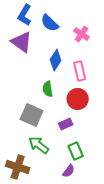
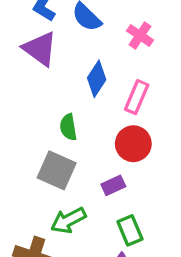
pink rectangle: (80, 71) -> (137, 97), turned 36
green semicircle: (48, 89) -> (68, 127), moved
green arrow: (39, 145) -> (68, 220), turned -65

